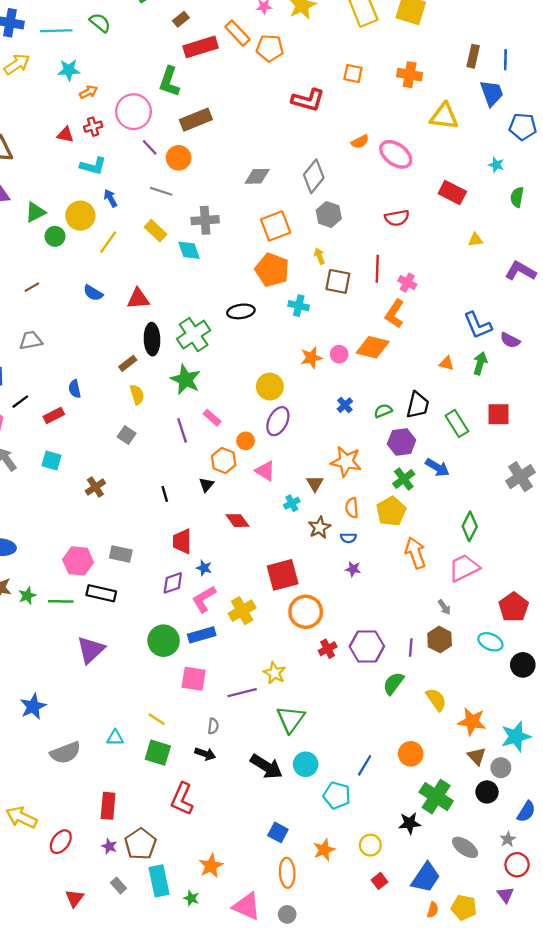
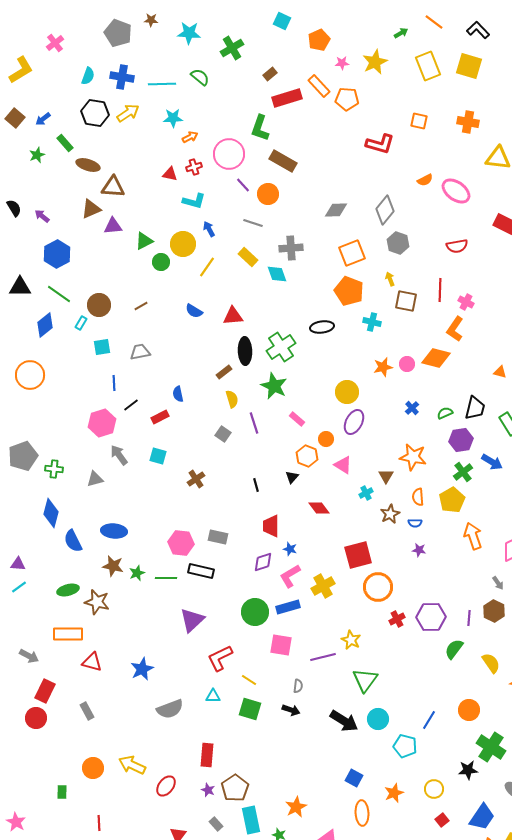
brown rectangle: (196, 120) -> (283, 161), turned 52
purple line: (182, 430) -> (254, 423), moved
red L-shape: (182, 799) -> (220, 658), moved, turned 40

